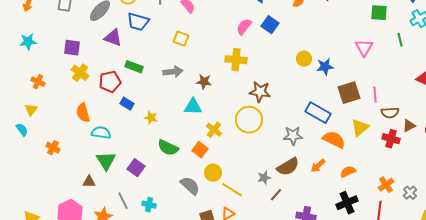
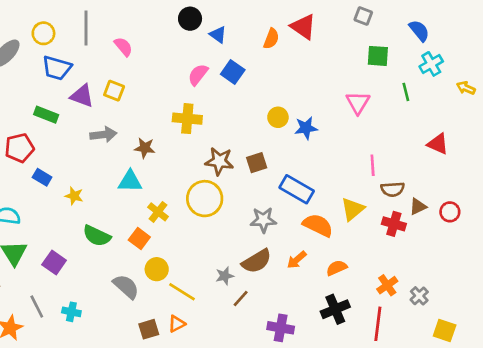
purple triangle: (113, 38) -> (82, 96), moved
green rectangle: (134, 67) -> (46, 115), moved
brown square: (349, 93) -> (257, 163), moved, size x0.7

